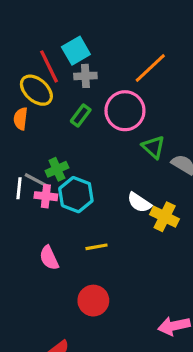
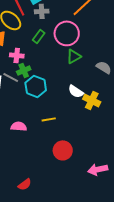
green triangle: (153, 147) -> (74, 56), moved, turned 49
pink cross: (46, 196) -> (17, 55), moved
pink semicircle: (49, 258) -> (19, 126), turned 119
red circle: (93, 301) -> (63, 150), moved

